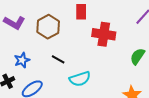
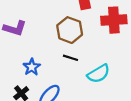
brown hexagon: (48, 27) -> (70, 30), moved

